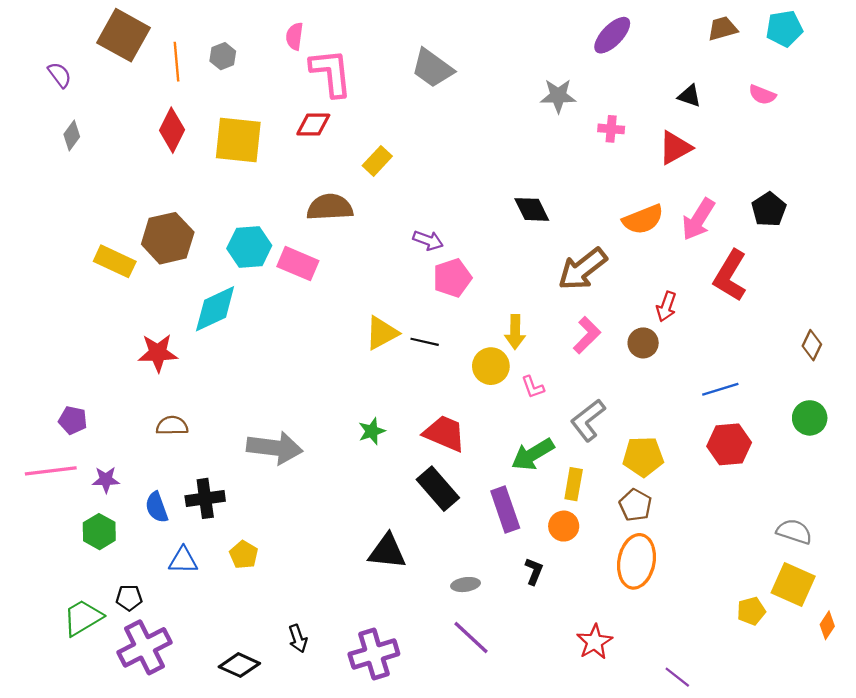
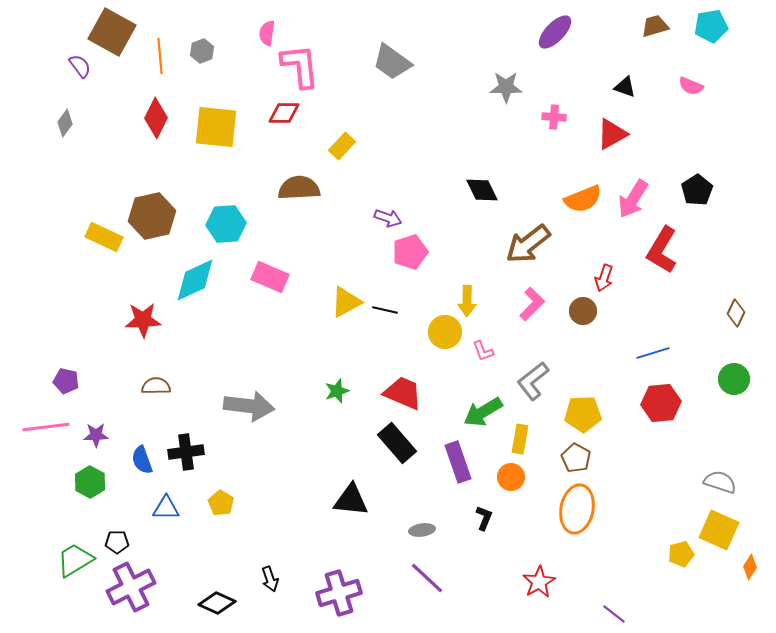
purple semicircle: (60, 75) -> (80, 66), moved
pink rectangle: (298, 264) -> (270, 277), moved

